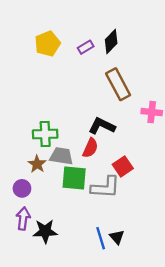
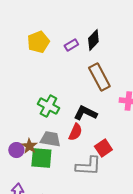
green cross: (45, 134) -> (48, 106), moved, turned 30
green square: (74, 178) -> (41, 158), moved
purple circle: (22, 188) -> (16, 150), moved

